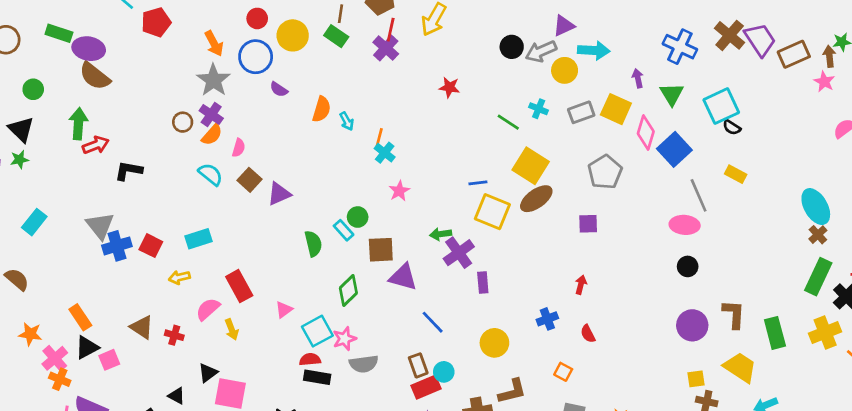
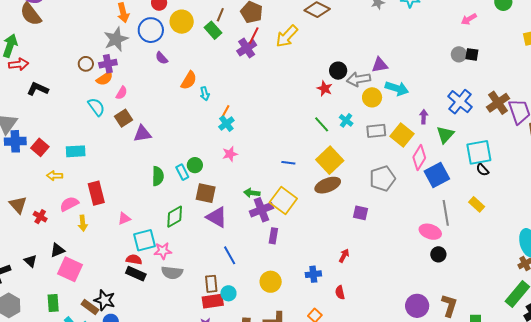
red star: (449, 87) -> (325, 88), moved
purple cross: (211, 115) -> (108, 64), turned 30
yellow square: (492, 212) -> (283, 200), moved
black circle: (688, 266) -> (438, 254), moved

